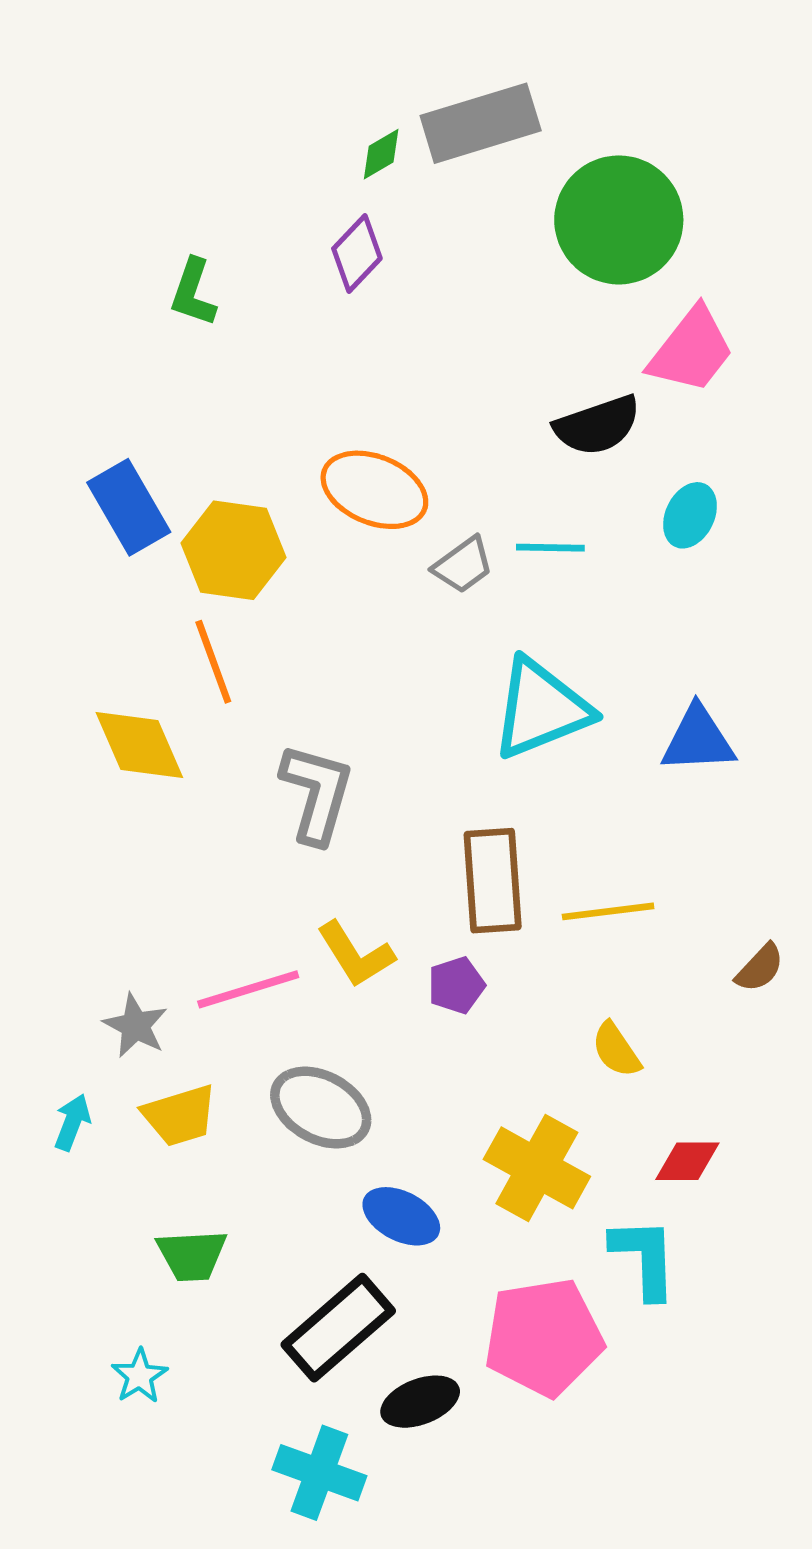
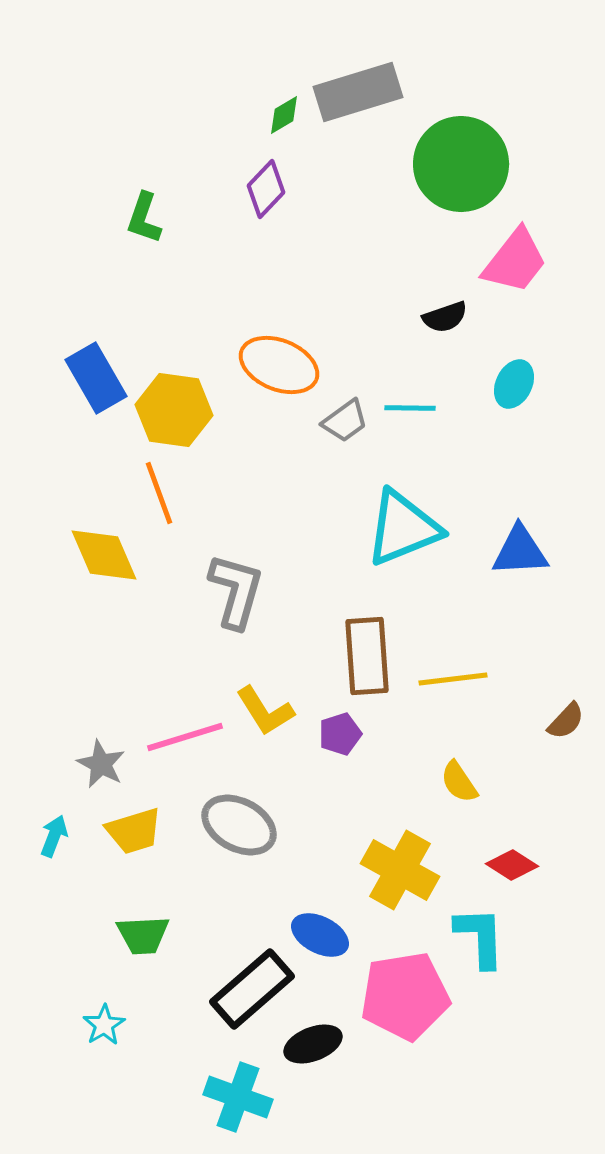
black semicircle: (597, 425) -> (445, 317), size x0.7
red diamond: (687, 1161) -> (512, 865), turned 33
blue ellipse: (401, 1216) -> (320, 935), moved

